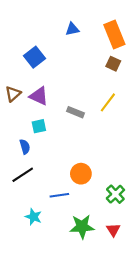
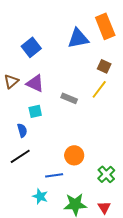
blue triangle: (72, 29) -> (78, 38), moved, size x1.6
brown square: (113, 64) -> (104, 66), moved
cyan star: (33, 217) -> (40, 196), moved

